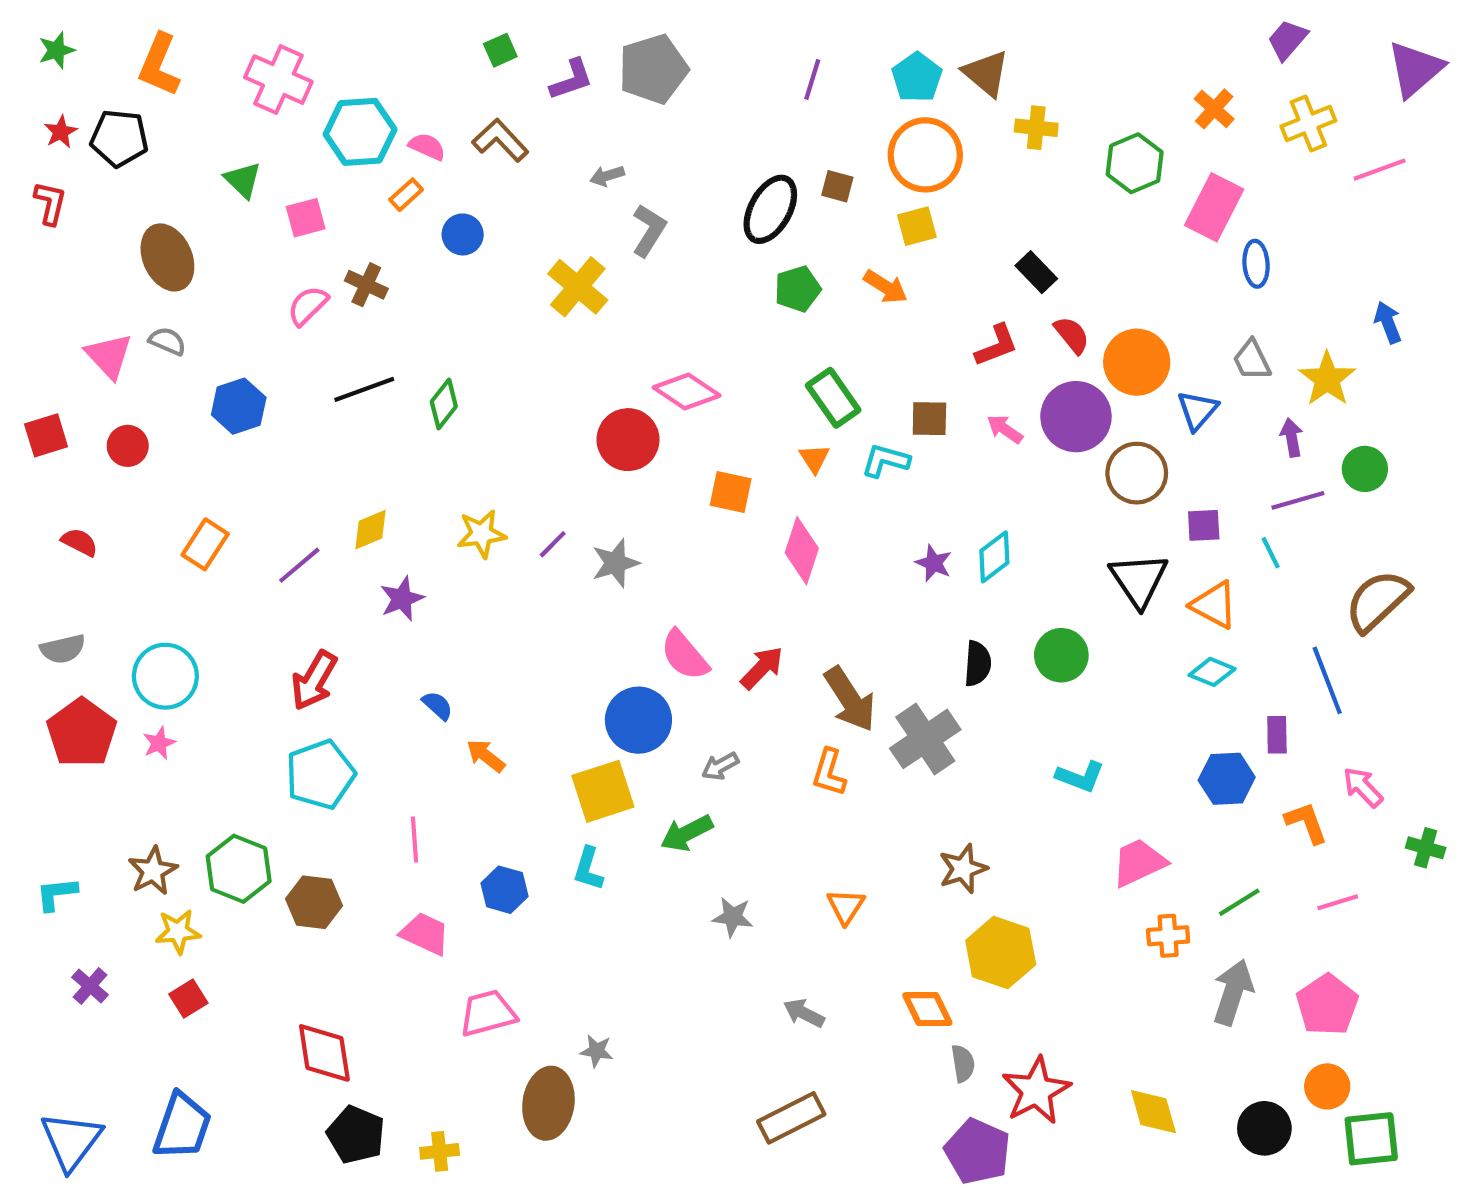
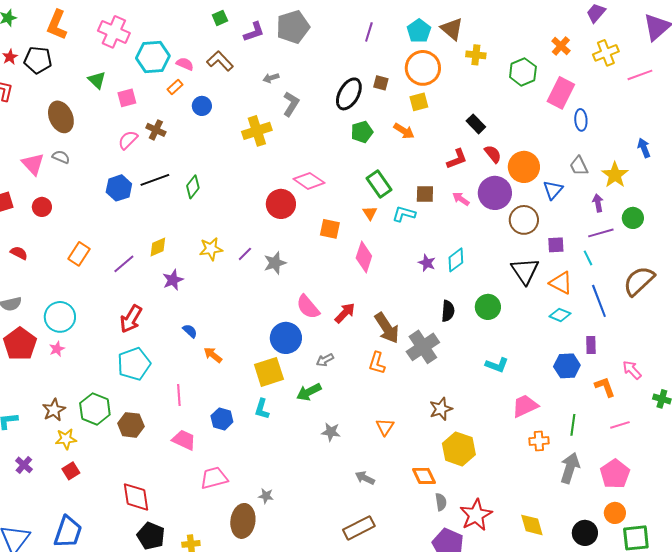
yellow cross: (578, 287) -> (257, 131), turned 32
blue hexagon: (239, 406) -> (119, 188), moved
blue line: (1327, 680) -> (599, 301), moved
green line: (1239, 902) -> (573, 425), turned -50

